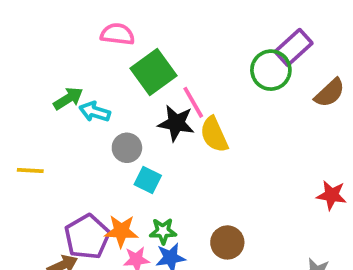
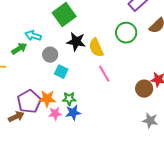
green circle: (271, 70) -> (126, 33), moved
green arrow: (68, 99) -> (19, 49), moved
pink line: (193, 102) -> (104, 74), moved
brown circle: (227, 242) -> (144, 89), moved

